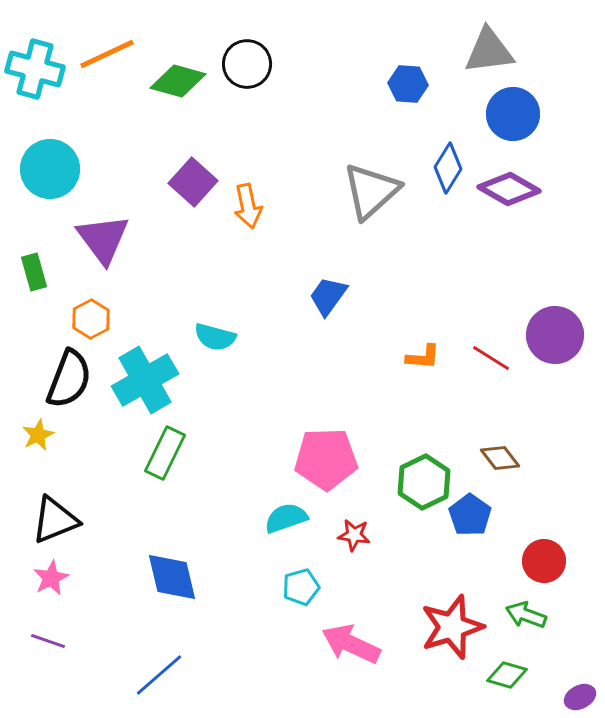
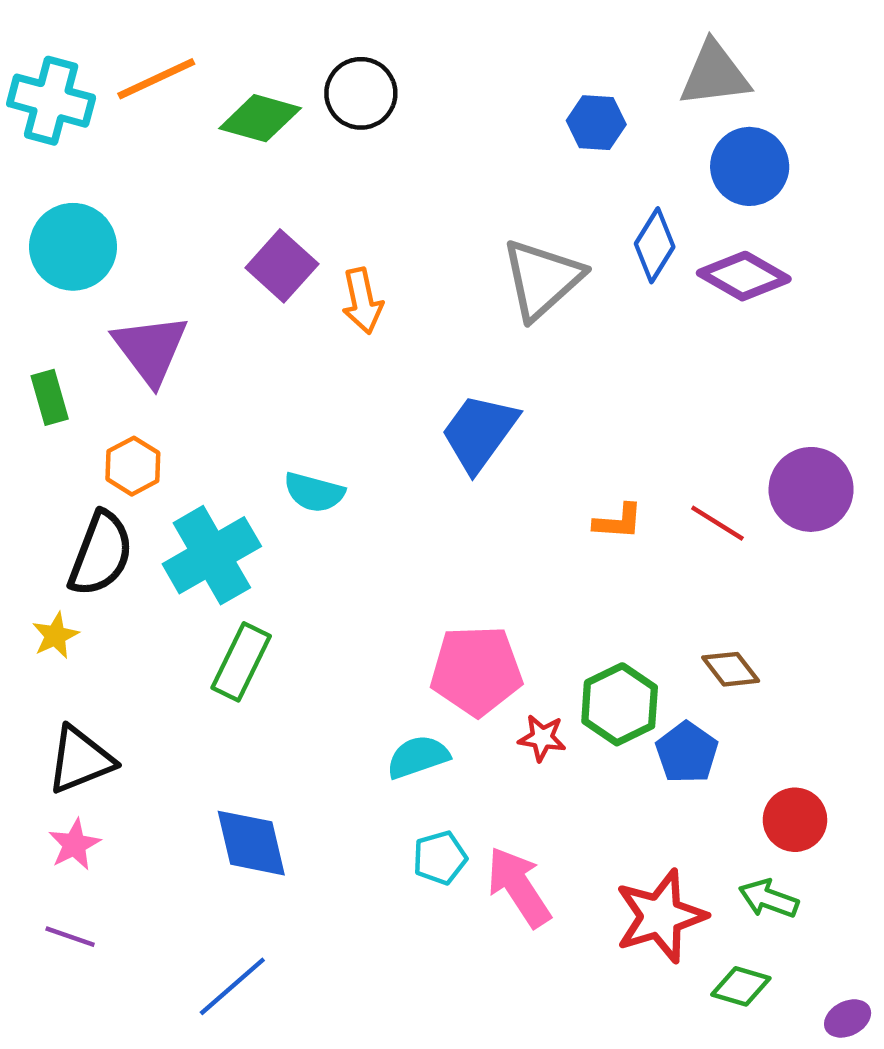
blue trapezoid: (328, 296) -> (479, 432), size x1.4
red star: (354, 535) -> (542, 738), moved
pink arrow: (351, 644) -> (519, 887), moved, turned 32

